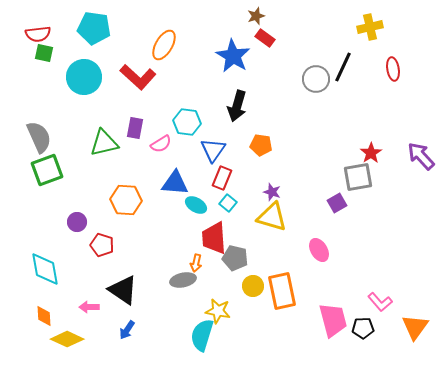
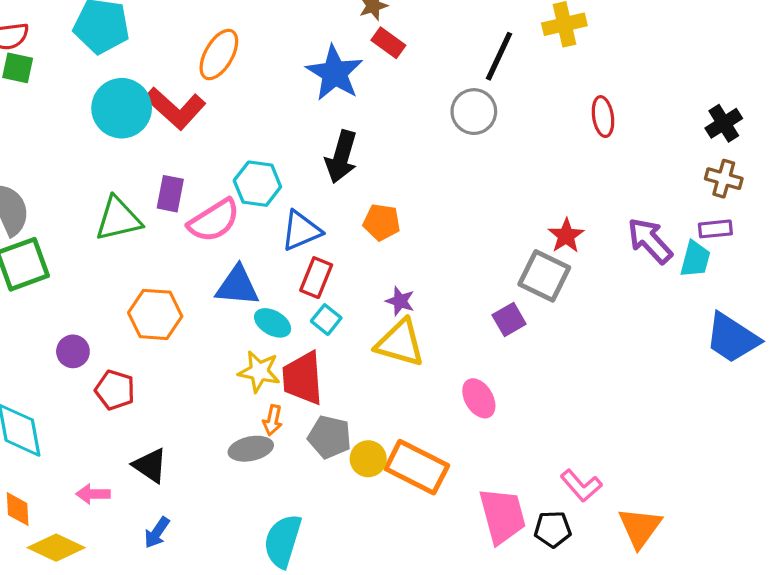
black line: (343, 67) -> (499, 56), moved
red ellipse: (393, 69) -> (603, 117), moved
cyan circle: (84, 77) -> (122, 108), moved
pink semicircle: (161, 144) -> (214, 221), size x1.5
blue triangle: (213, 150) -> (301, 231), turned 32
gray square: (358, 177) -> (544, 276), turned 36
gray pentagon: (235, 258) -> (330, 437), moved
black triangle: (123, 290) -> (150, 465), size x0.7
orange rectangle: (282, 291) -> (417, 467), turned -51
yellow star: (218, 311) -> (259, 372), moved

